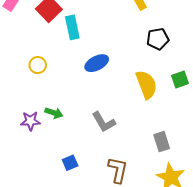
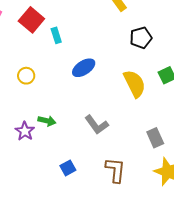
cyan rectangle: (72, 27) -> (56, 35), size x0.7
purple star: (30, 121) -> (25, 131), turned -30

